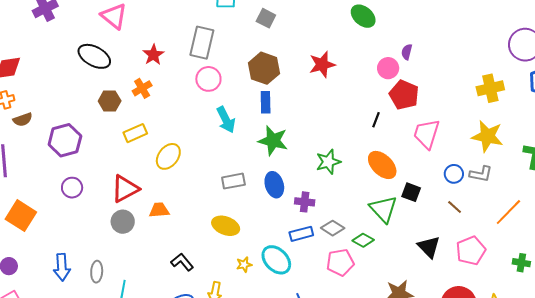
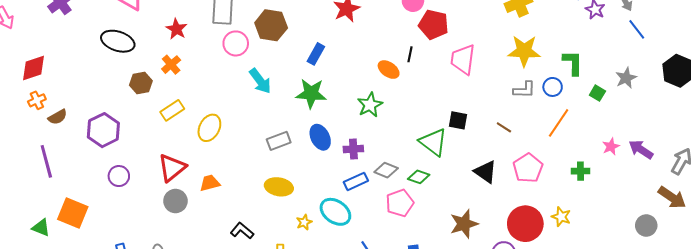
brown hexagon: (264, 68) -> (271, 25), moved
blue rectangle: (266, 102) -> (316, 54), moved, turned 40
orange ellipse: (382, 165) -> (389, 70), moved, size x0.7
blue circle: (454, 174) -> (553, 87), moved

